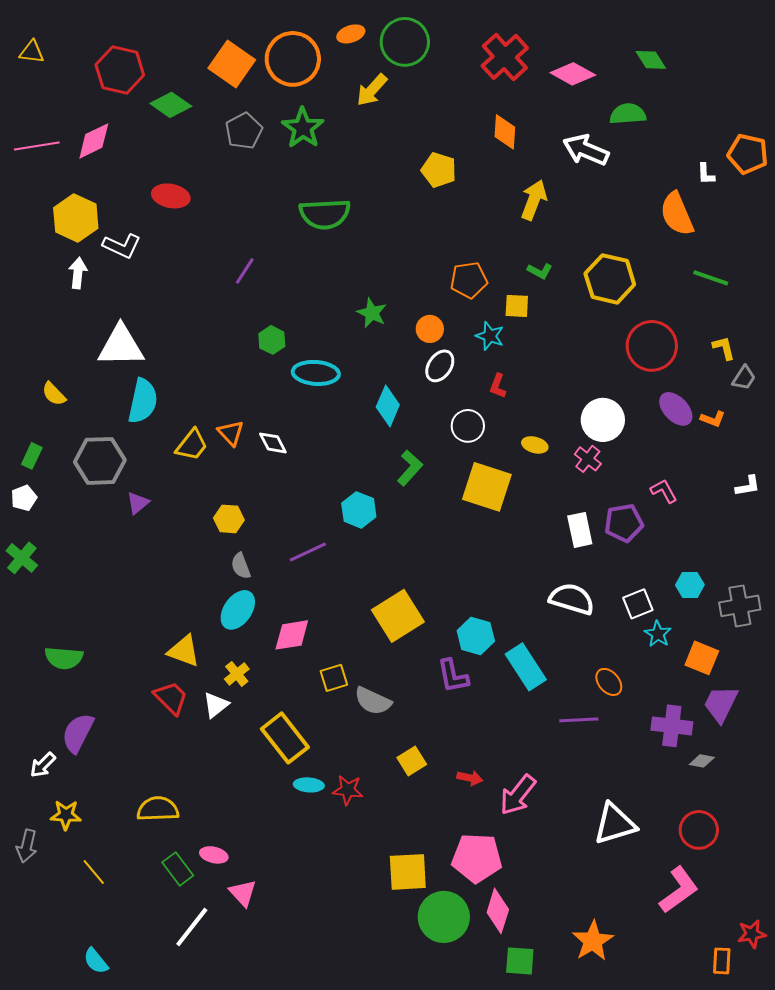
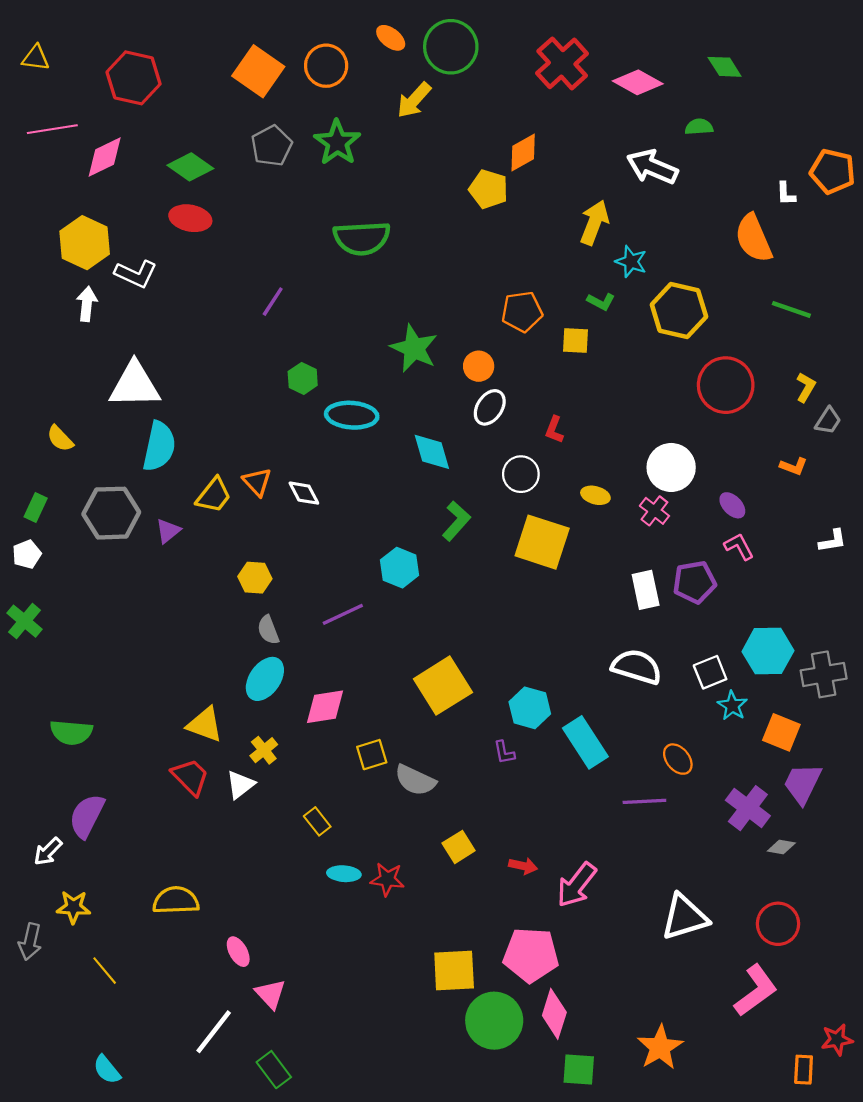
orange ellipse: (351, 34) -> (391, 38), turned 56
orange circle: (293, 59) -> (326, 66), size x0.7
green diamond: (171, 105) -> (190, 167), moved
green semicircle: (628, 114) -> (699, 127), size x0.7
orange diamond: (505, 132) -> (523, 152), moved, turned 57
pink line: (37, 146) -> (52, 129), moved
green star: (372, 313) -> (414, 348), size x1.4
cyan star: (490, 336) -> (631, 262), moved
yellow L-shape: (724, 348) -> (806, 387), turned 44
cyan diamond: (388, 406) -> (432, 452), turned -39
purple ellipse: (676, 409) -> (732, 505), moved, size x0.7
purple triangle: (138, 503) -> (168, 531), moved
cyan hexagon: (690, 585) -> (768, 651), size x1.6
purple L-shape: (453, 676) -> (504, 752), size x0.6
purple cross: (672, 726) -> (748, 808), turned 30
yellow rectangle: (285, 738) -> (317, 821), size x0.5
pink ellipse: (214, 855) -> (238, 952), turned 48
green rectangle: (178, 869) -> (274, 1070), moved

